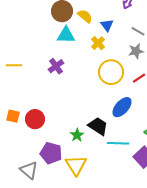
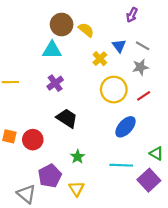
blue triangle: (107, 25) -> (119, 46), moved
cyan triangle: (66, 35) -> (52, 50), moved
black trapezoid: (98, 126) -> (67, 118), moved
purple pentagon: (51, 153) -> (50, 176), turned 30
yellow triangle: (76, 165) -> (76, 189), size x0.7

